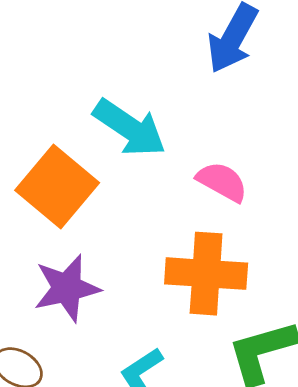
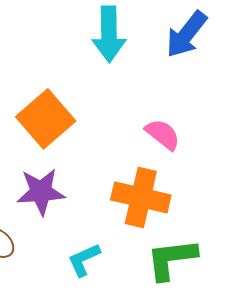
cyan arrow: (130, 128) -> (109, 34), moved, turned 46

